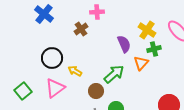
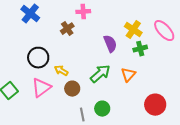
orange triangle: (141, 63) -> (128, 75), moved
brown circle: (96, 91) -> (72, 89), moved

